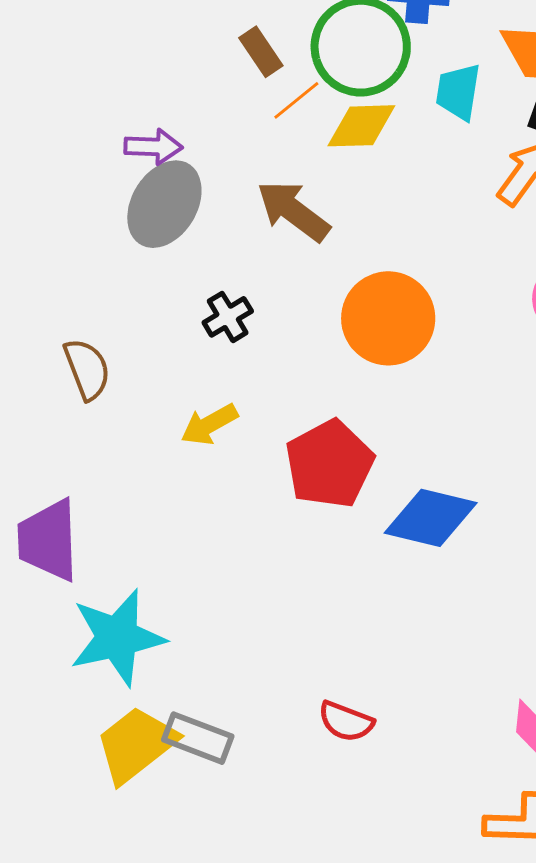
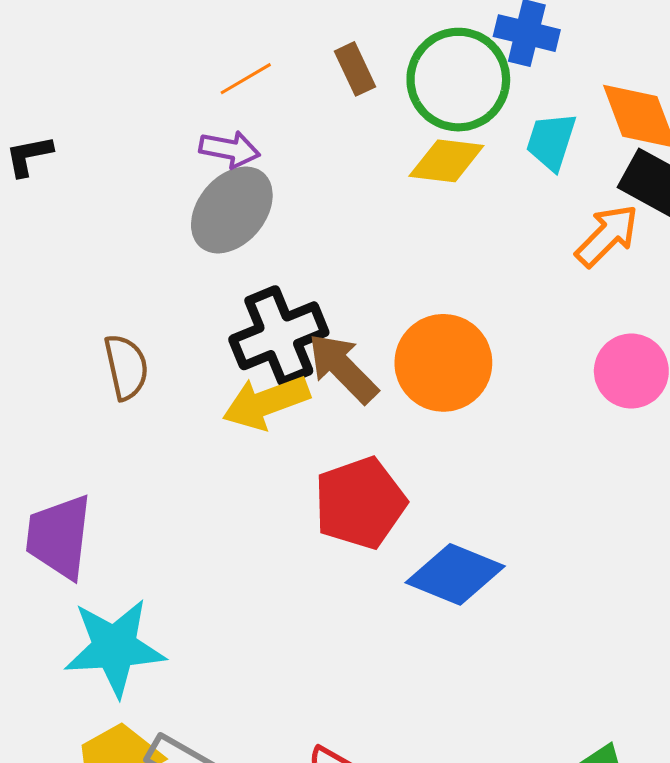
orange line: (296, 100) -> (246, 79), moved
brown arrow: (293, 211) -> (343, 368), moved
black cross: (228, 317) -> (279, 336), size x1.8
yellow arrow: (209, 424) -> (266, 402), moved, size x1.4

